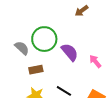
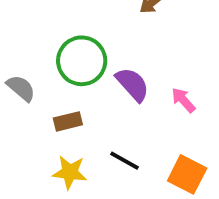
gray semicircle: (22, 48) -> (21, 88), moved

